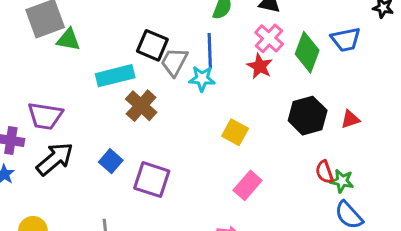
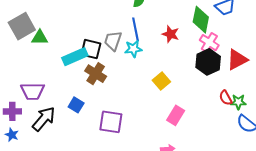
pink cross: (269, 38) -> (209, 43), moved
black square: (152, 45) -> (91, 49), moved
red triangle: (350, 119) -> (237, 60), size x1.6
yellow square: (235, 132) -> (161, 81), turned 30
blue square: (111, 161) -> (76, 105), moved

